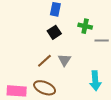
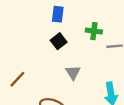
brown line: (44, 61) -> (17, 79), moved

